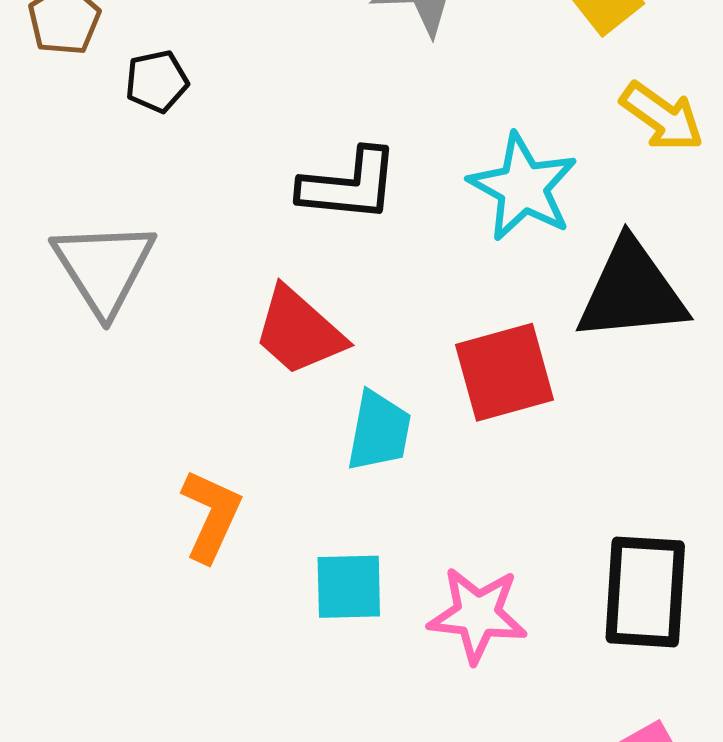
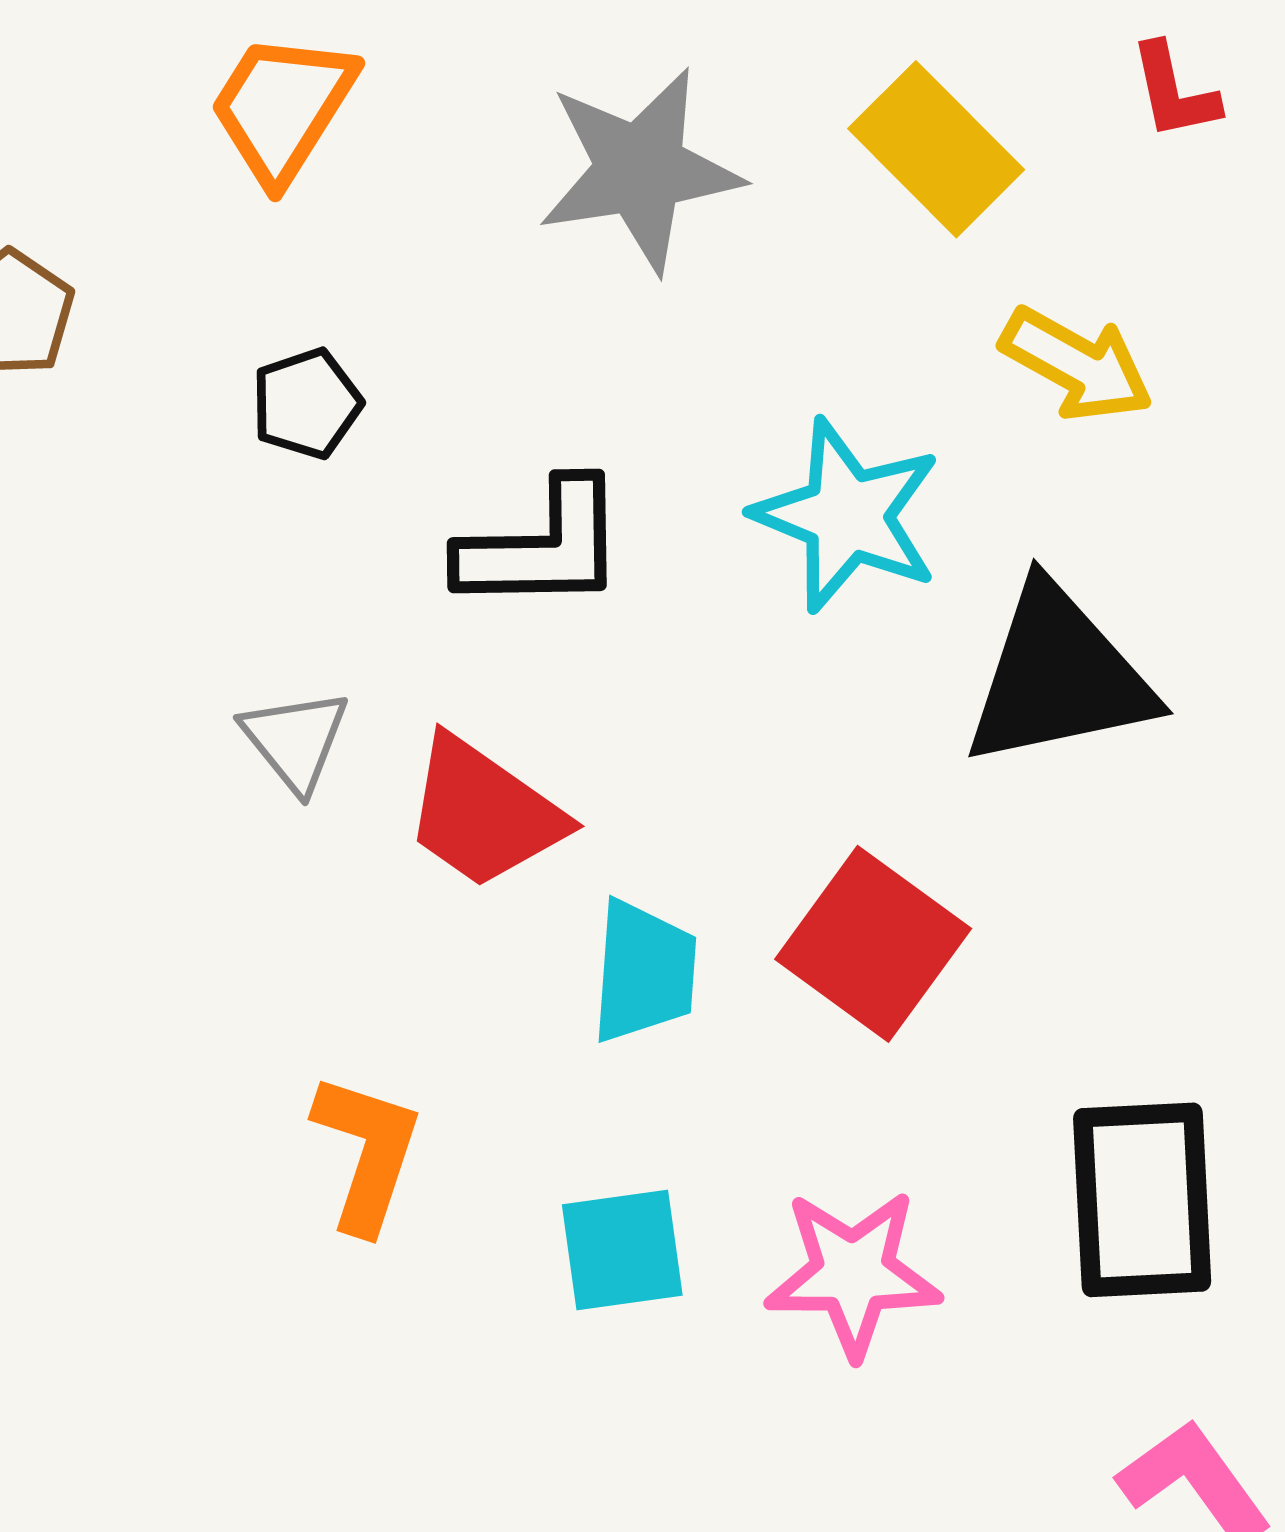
black pentagon: (157, 81) -> (307, 404), moved
gray triangle: (104, 268) -> (295, 740), moved, size x0.6
red square: (505, 372) -> (873, 944), moved, turned -32

